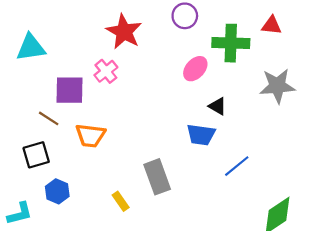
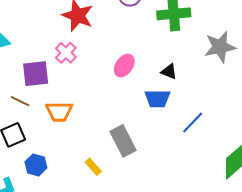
pink ellipse: (195, 69) -> (124, 66), moved

